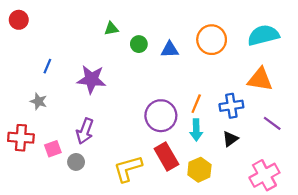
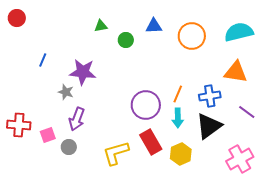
blue triangle: (170, 50) -> (154, 26), moved
gray star: (39, 101) -> (66, 92), moved
black triangle: (230, 139) -> (209, 126), size x1.8

